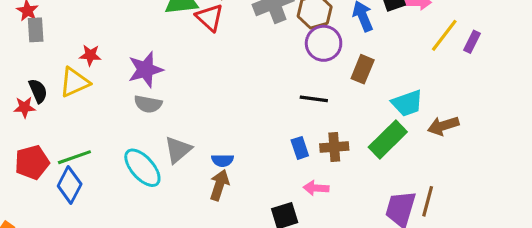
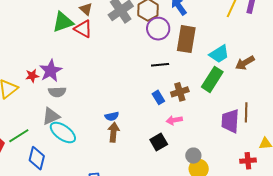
red star: (90, 55) -> (32, 76), moved
brown rectangle: (363, 69) -> (186, 39), size x1.5
gray triangle: (178, 150) -> (51, 116), moved, turned 30
blue diamond: (70, 185) -> (37, 158), moved

